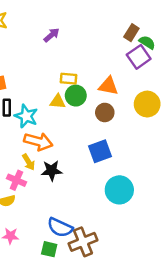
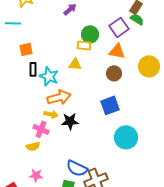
green semicircle: (147, 42) -> (137, 19), moved
purple square: (139, 57) -> (119, 27), moved
green circle: (76, 96) -> (90, 34), moved
orange arrow: (38, 142) -> (59, 97), turned -30
yellow arrow: (29, 162) -> (51, 114), turned -48

